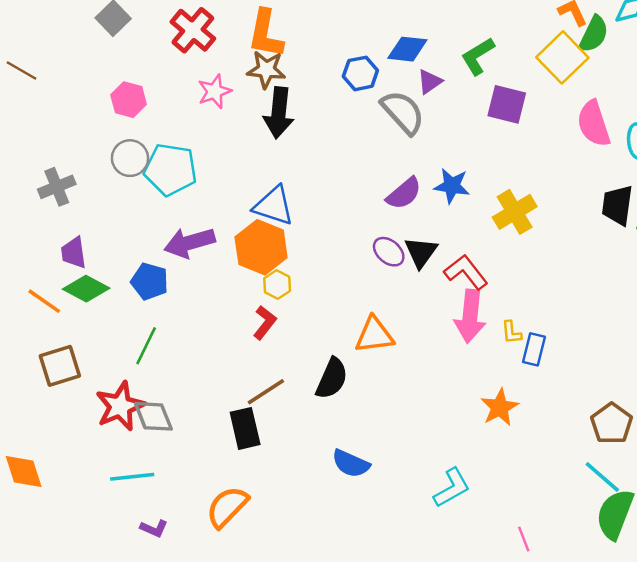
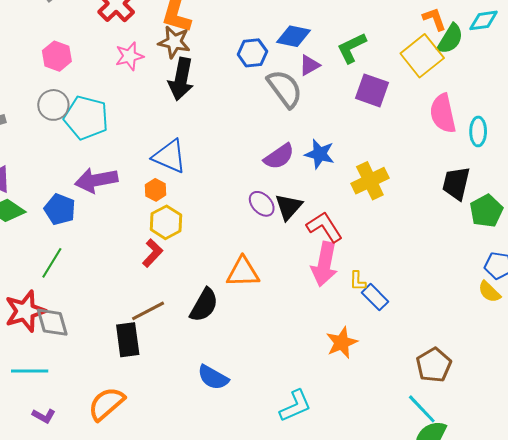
orange hexagon: (261, 247) -> (156, 190), size x0.5
yellow hexagon: (277, 285) -> (166, 222), size x1.4
blue rectangle: (534, 349) -> (375, 297), turned -64

